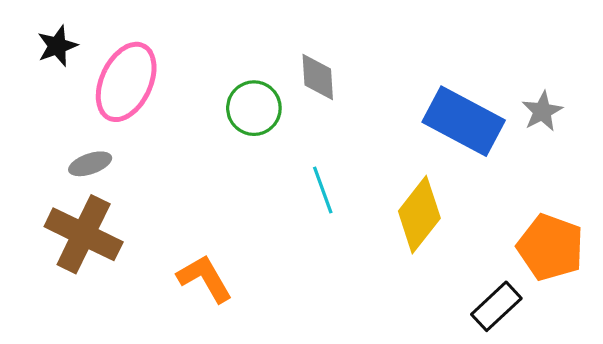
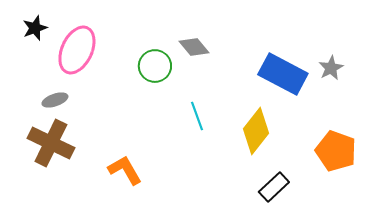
gray diamond: (318, 77) -> (194, 47), turned -36
black rectangle: (496, 306) -> (274, 187), moved

